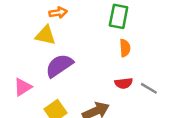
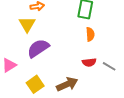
yellow triangle: (45, 35) -> (27, 24), turned 48

